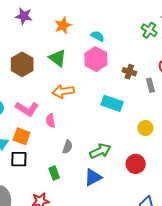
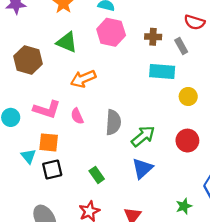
cyan rectangle: (112, 103) -> (162, 72), moved
gray semicircle: (67, 147) -> (113, 122), moved, size x1.5

